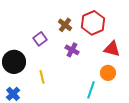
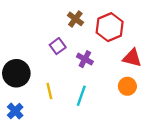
brown cross: (65, 25) -> (75, 19), moved
purple square: (40, 39) -> (58, 46), moved
cyan line: (91, 90) -> (81, 96), moved

